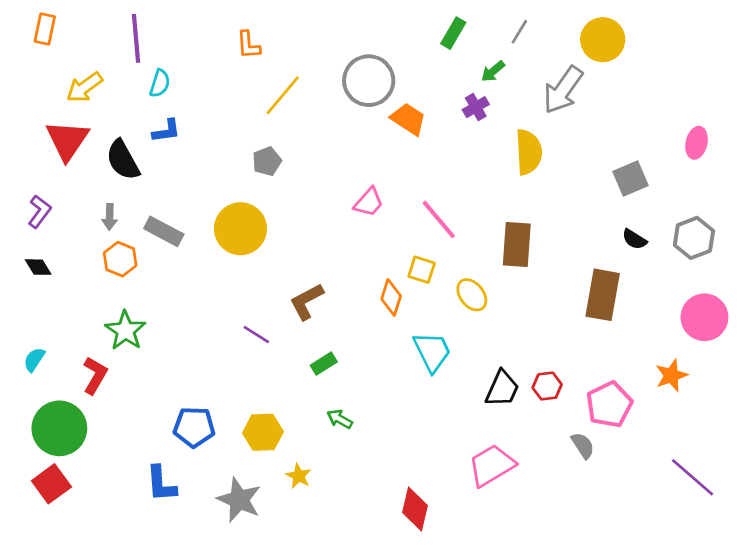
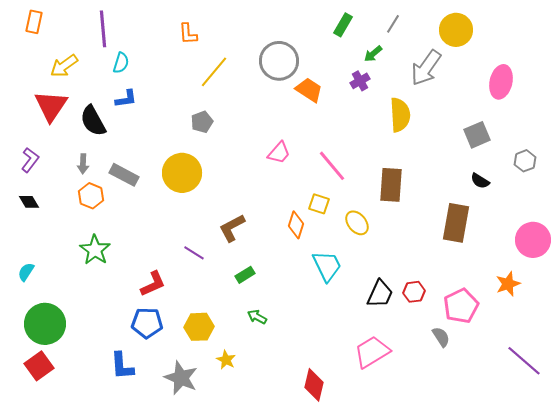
pink ellipse: (697, 143) -> (501, 82), moved, size x1.4
gray hexagon: (694, 238) -> (525, 161), moved, size x0.7
red L-shape: (95, 375) -> (153, 284), moved, turned 36

